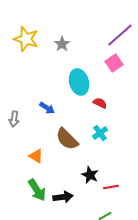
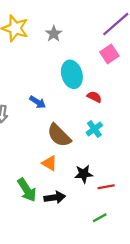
orange triangle: (36, 156) -> (49, 163), moved
black star: (90, 175) -> (84, 174), turned -30

